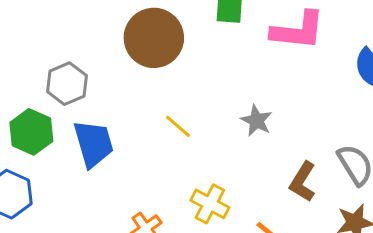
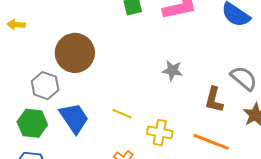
brown circle: (154, 38) -> (75, 53), moved
yellow line: (178, 126) -> (122, 114), moved

